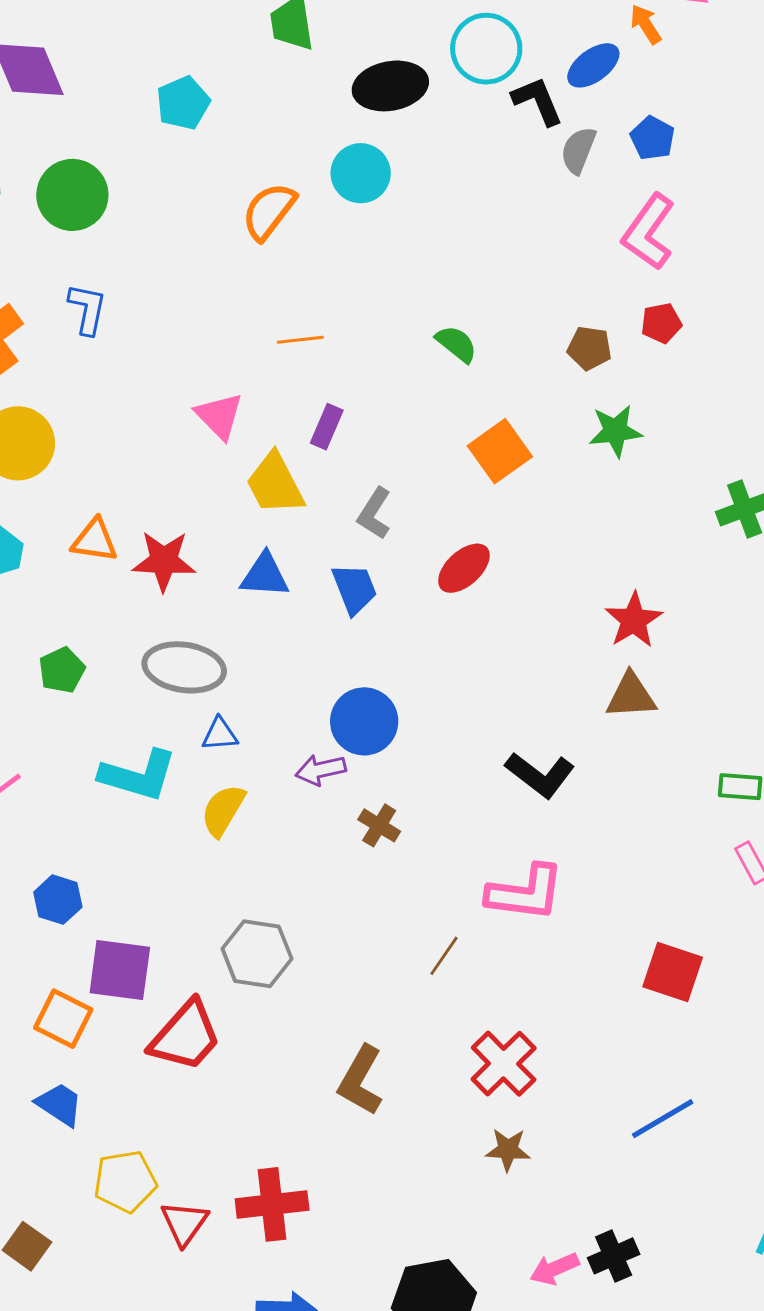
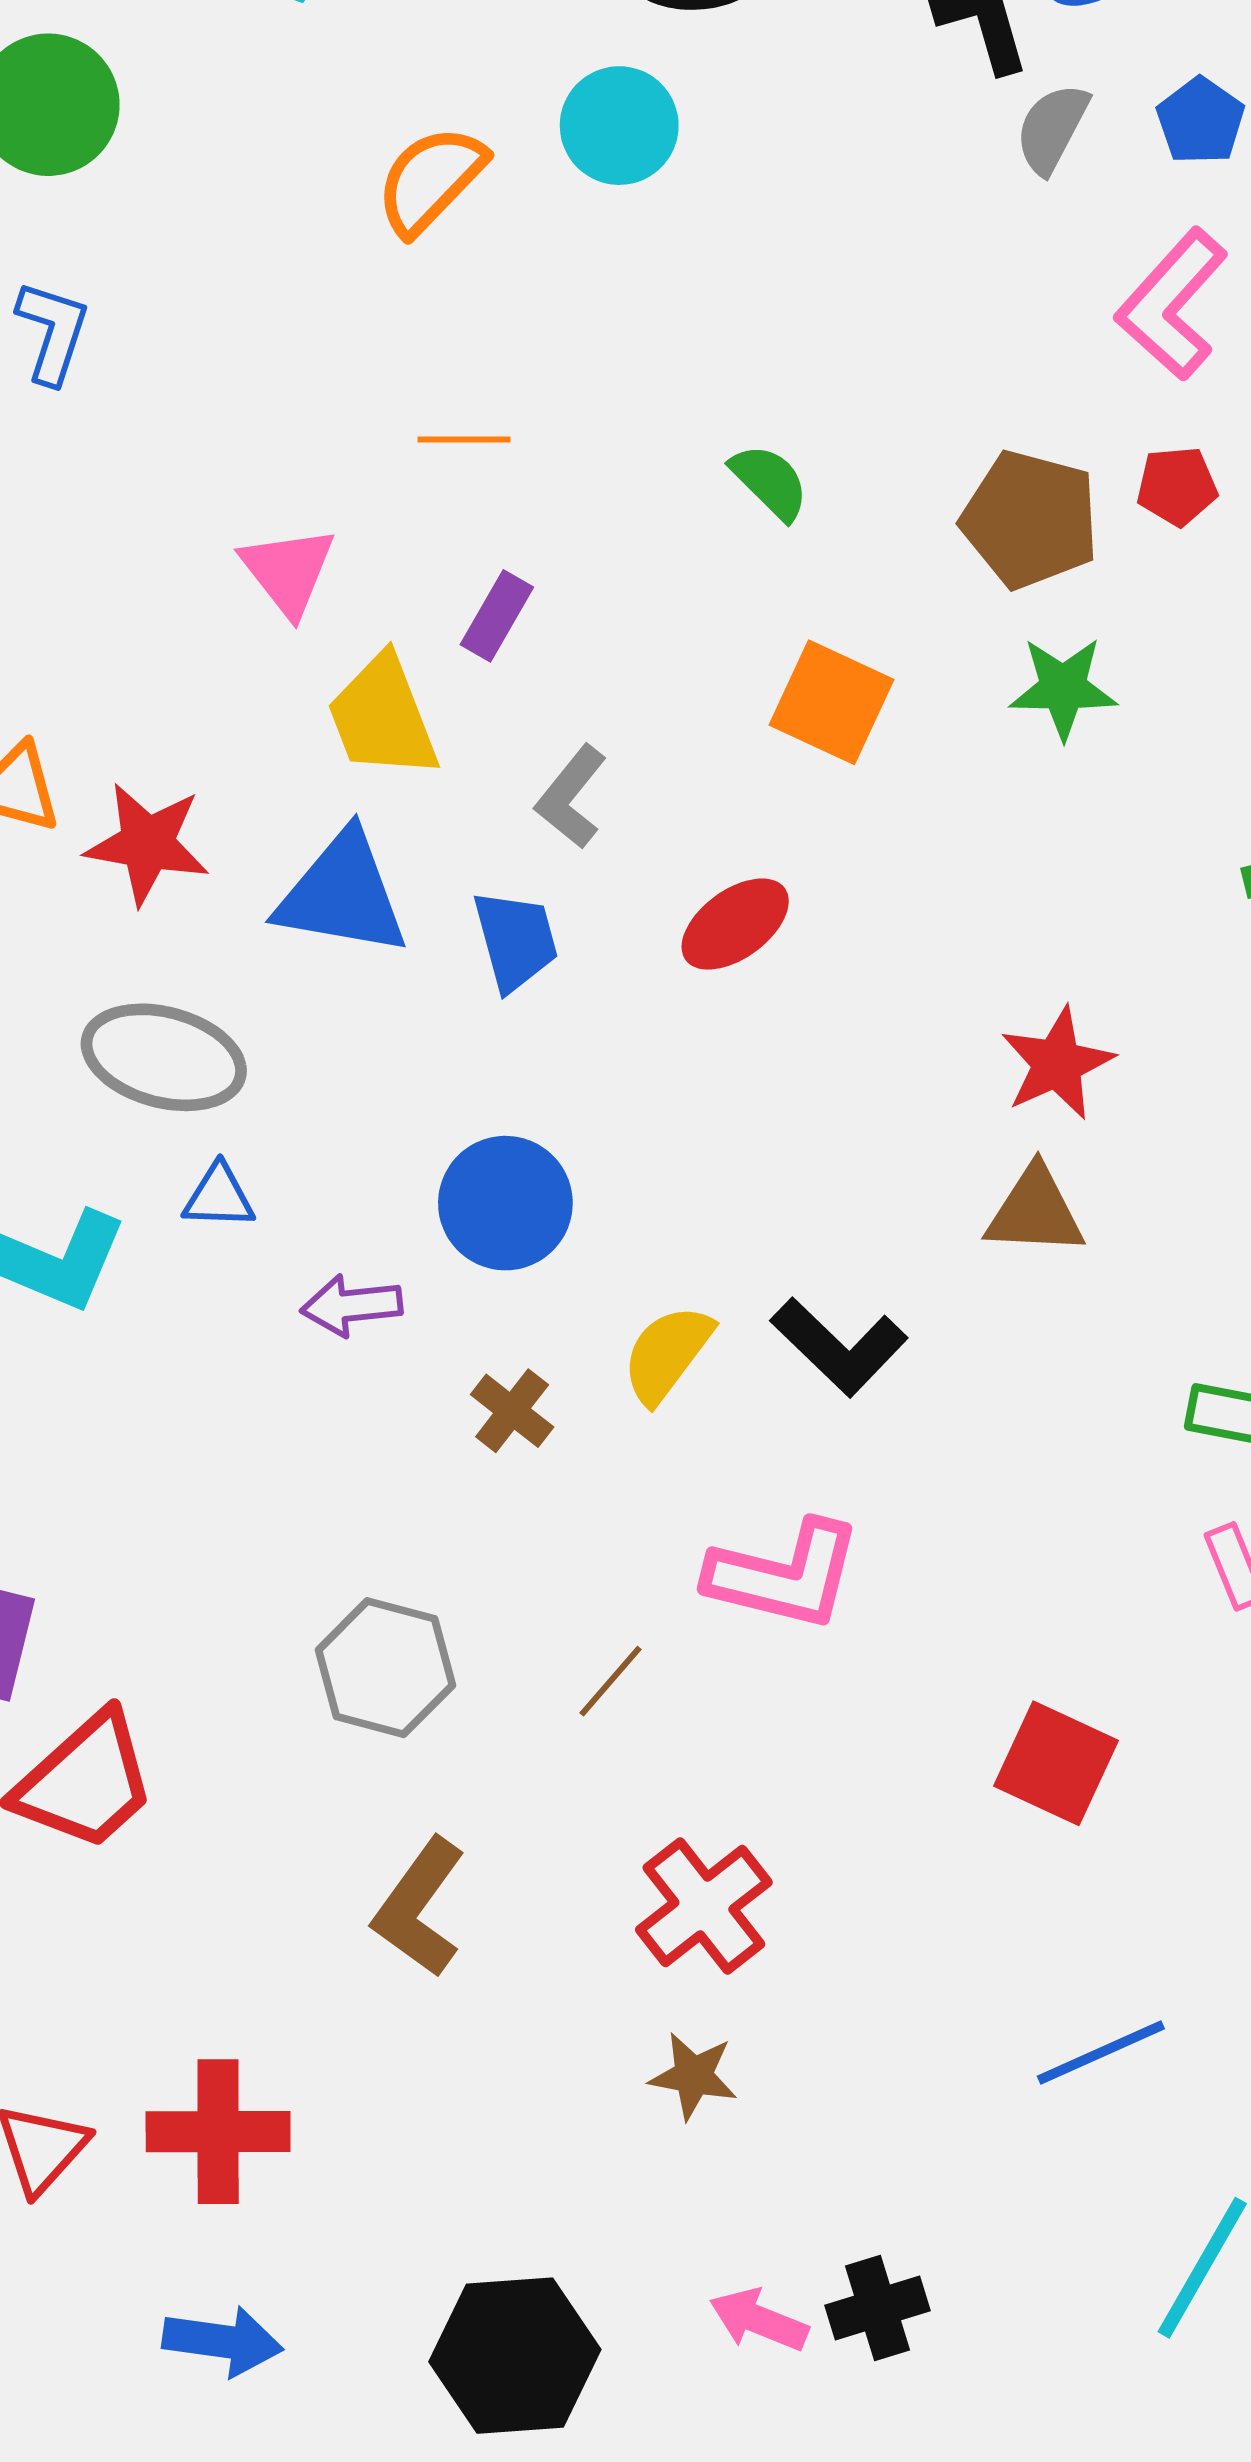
brown pentagon: (589, 348) -> (1030, 519), size x1.6
orange square: (500, 451) -> (832, 702), turned -36
blue triangle: (265, 575) -> (342, 894), size x1.4
purple arrow: (321, 770) -> (352, 1305), moved
yellow semicircle: (223, 810) -> (667, 1354), moved
gray hexagon: (257, 954) -> (385, 1668), moved
blue line: (663, 1119) -> (1101, 2053), moved
pink arrow: (554, 1269) -> (759, 2320), turned 39

